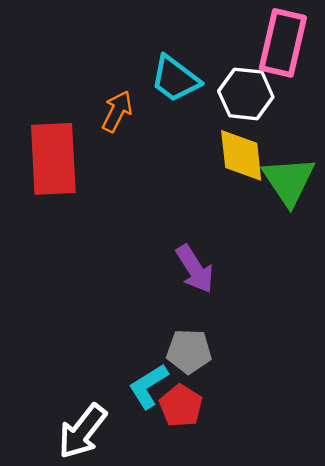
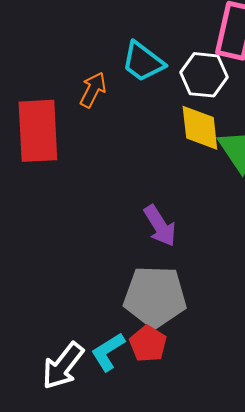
gray pentagon: (189, 351) -> (155, 297), size x1.6
cyan L-shape: (148, 386) -> (108, 352), moved

